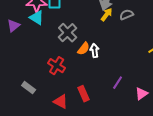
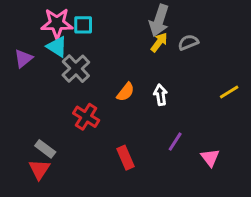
gray cross: (68, 33) -> (76, 69), moved
white arrow: (95, 51) -> (161, 95), moved
pink triangle: (142, 94) -> (210, 158), turned -32
red triangle: (61, 102) -> (39, 169), moved, turned 35

